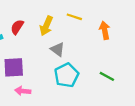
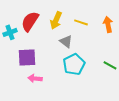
yellow line: (74, 17) -> (81, 22), moved
red semicircle: (17, 27) -> (30, 21), size x1.5

